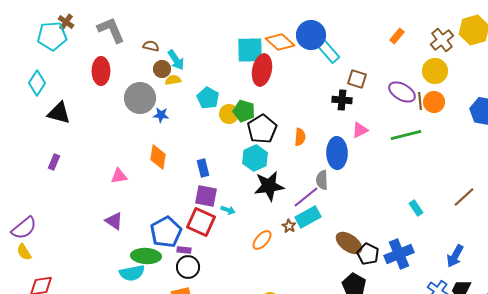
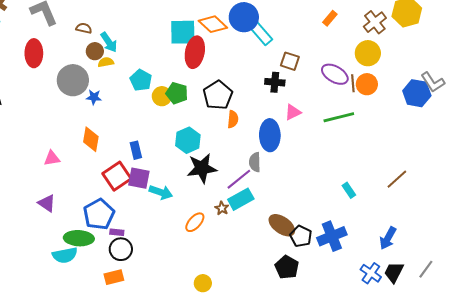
black pentagon: (262, 129) -> (218, 95), moved
cyan arrow: (228, 210) -> (161, 192), size x1.6
red square: (201, 222) -> (117, 176), moved, turned 32

